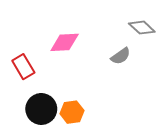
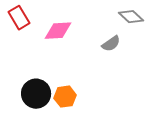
red rectangle: (23, 67) -> (19, 18), moved

